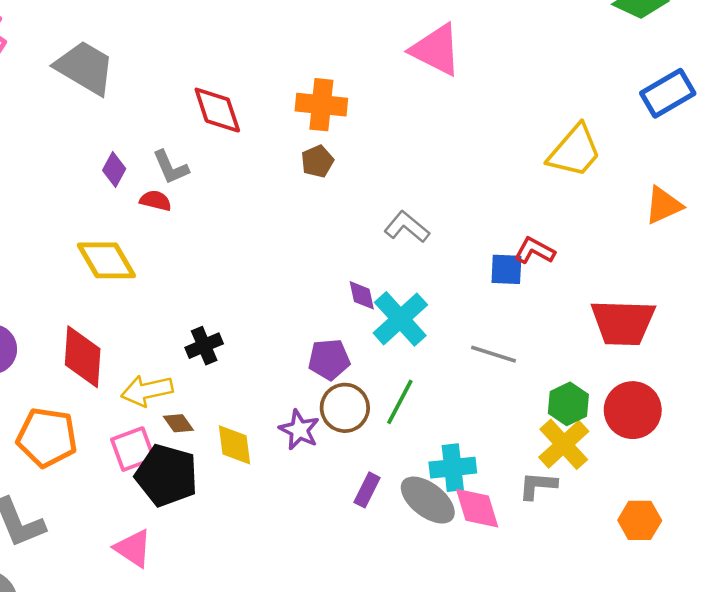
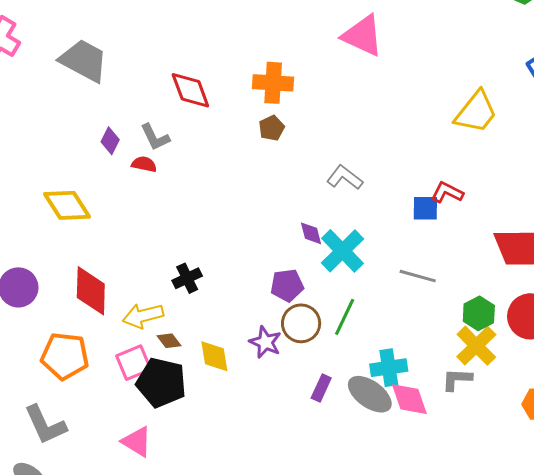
yellow diamond: (106, 260) -> (67, 205), moved

